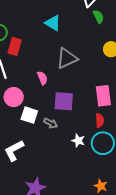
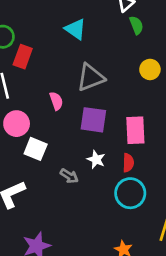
purple square: (64, 101) -> (93, 120), moved
gray arrow: (51, 123) -> (69, 176), moved
white star: (78, 141) -> (96, 160), moved

